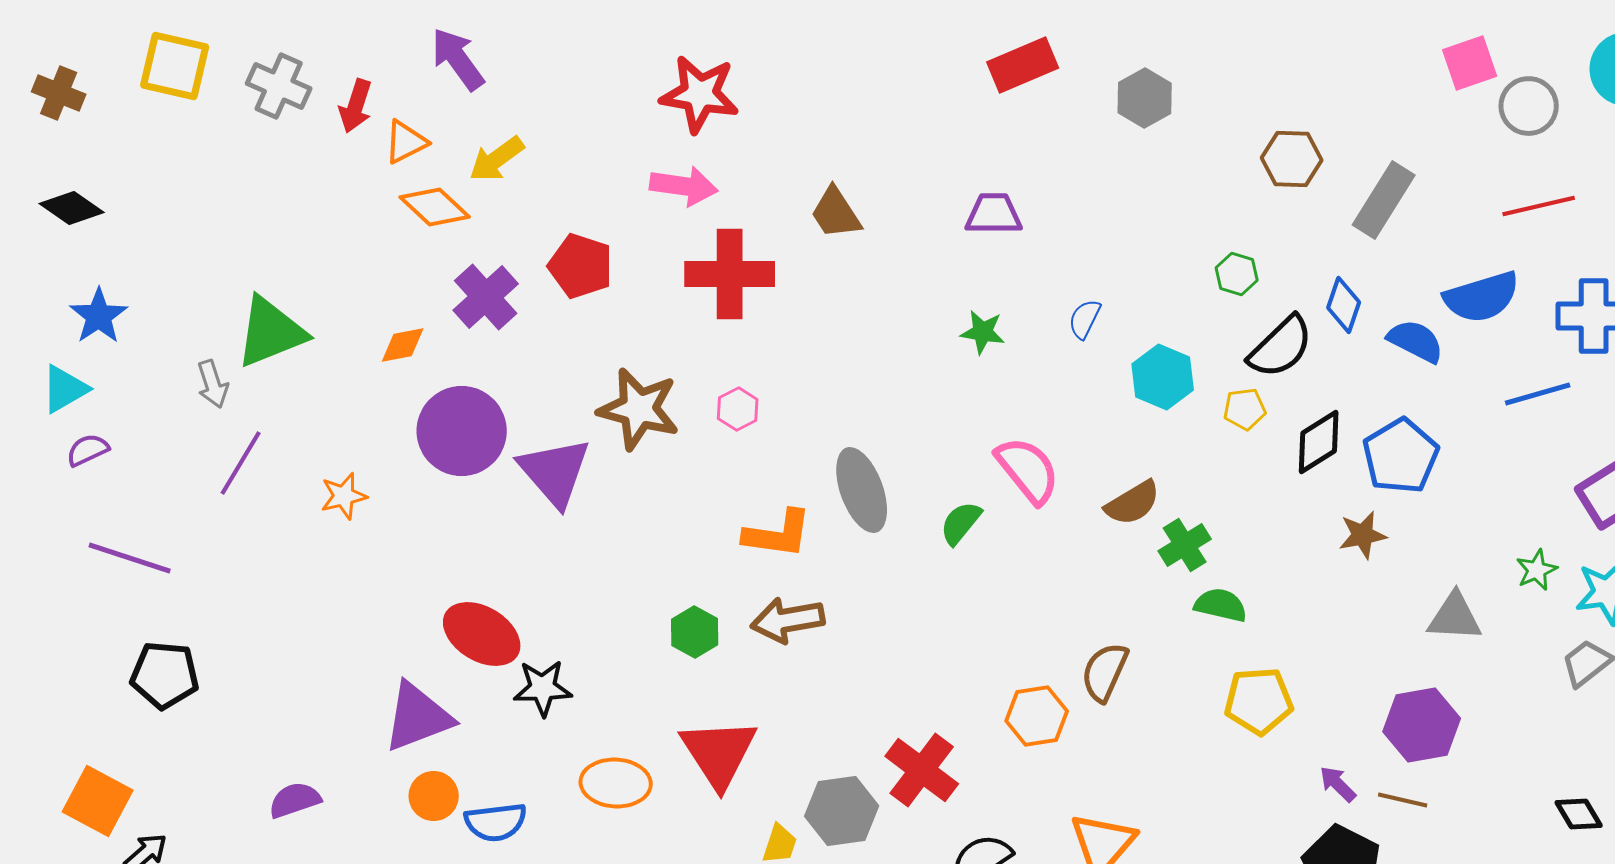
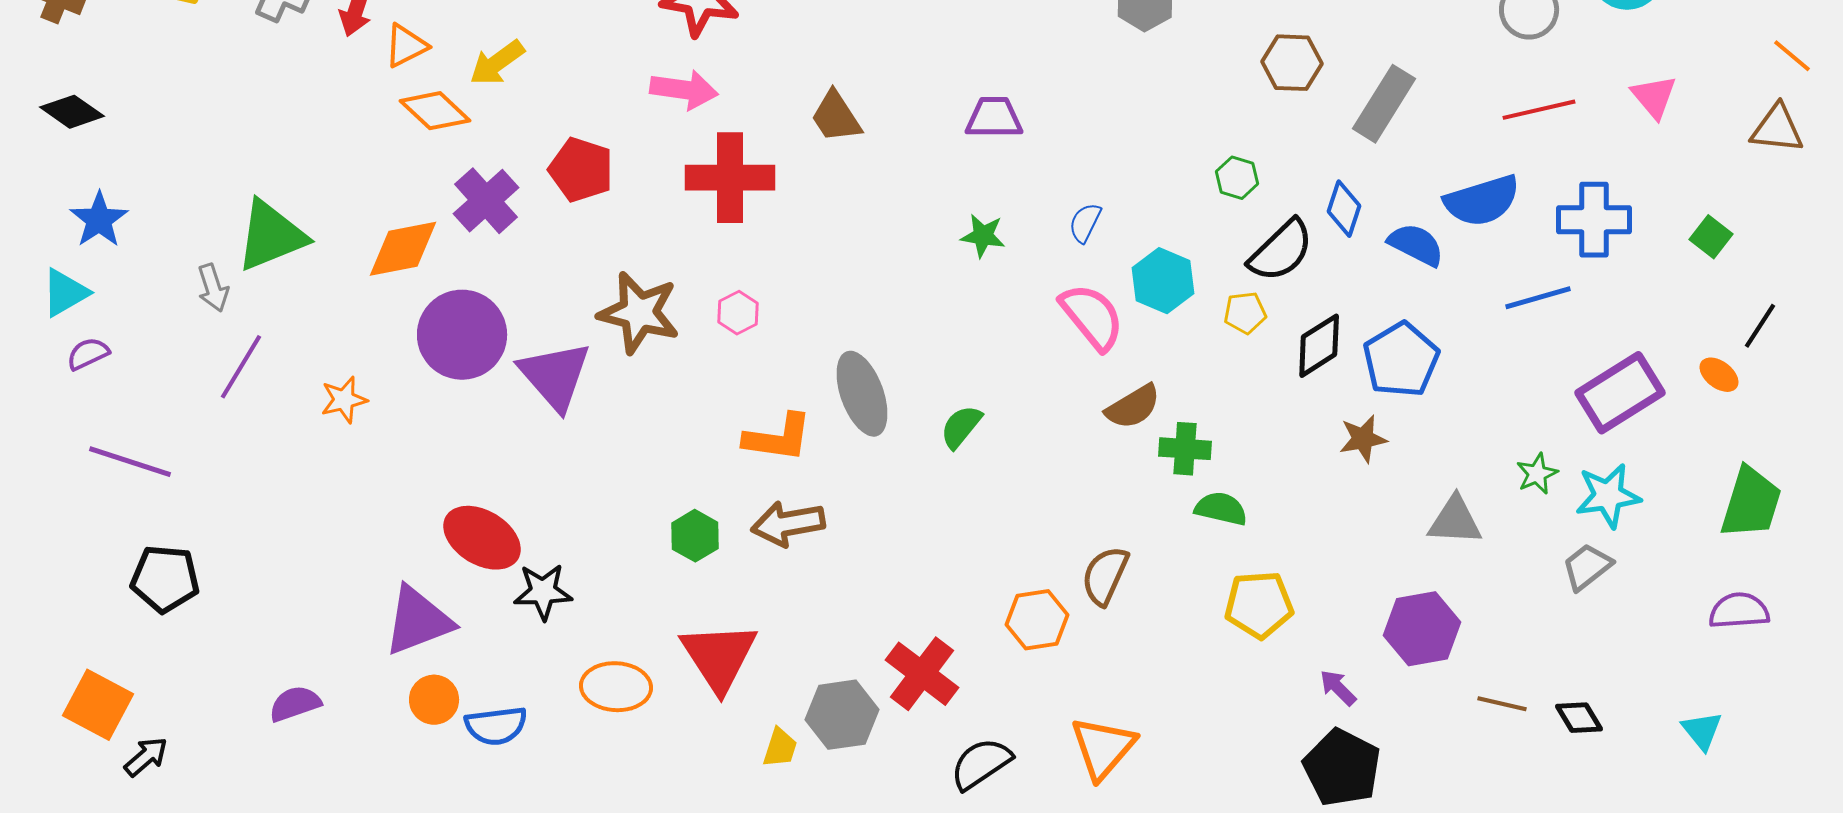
orange diamond: (403, 345) -> (403, 249), size x1.6
pink semicircle: (1028, 470) -> (1092, 317), moved
green cross: (1185, 545) -> (1185, 449), turned 36
brown line: (1403, 800) -> (1502, 704), moved

